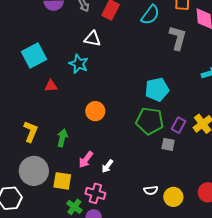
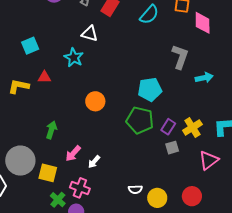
gray L-shape: (178, 38) -> (180, 57), moved
cyan square: (34, 56) -> (30, 46), size x0.7
orange circle: (95, 111) -> (95, 101), moved
yellow L-shape: (31, 132) -> (19, 86), moved, turned -105
gray square: (168, 144) -> (172, 148), moved, turned -32

